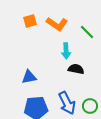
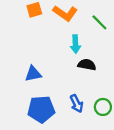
blue arrow: (67, 103) -> (77, 104), size x0.7

